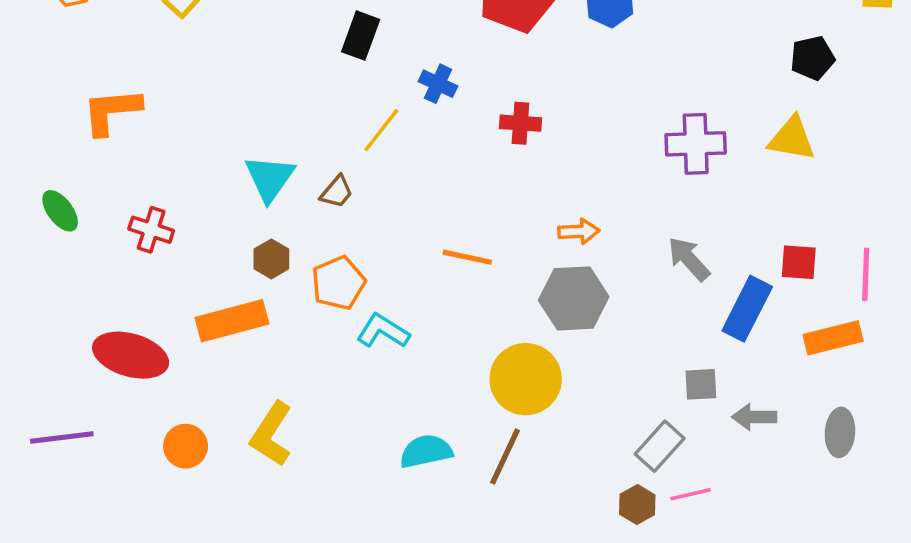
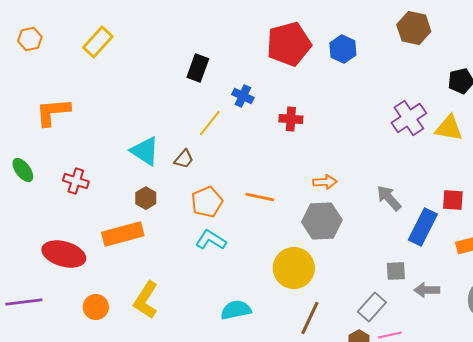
purple cross: (696, 144) -> (409, 118), moved, turned -32
cyan triangle: (270, 178) -> (145, 151), turned -32
orange pentagon: (338, 283) -> (207, 202), moved
brown line: (505, 456) -> (310, 318), moved

